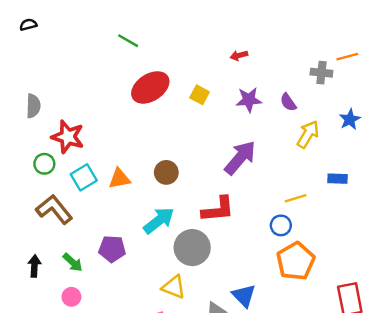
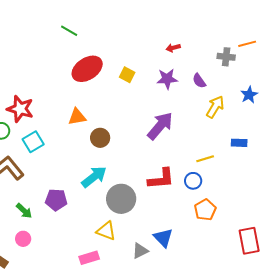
red arrow: (239, 55) -> (173, 48), moved
orange triangle: (119, 179) -> (77, 117), moved
red L-shape: (218, 209) -> (161, 179), moved
orange pentagon: (296, 261) -> (205, 210), size x0.7

